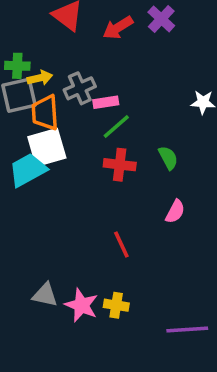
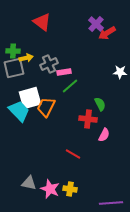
red arrow: (118, 28) -> (107, 33), moved
orange trapezoid: (45, 113) -> (46, 107), moved, turned 30
red cross: (120, 165) -> (88, 119), moved
cyan trapezoid: (28, 170) -> (19, 111), turned 75
red line: (121, 245) -> (73, 154), turned -35

